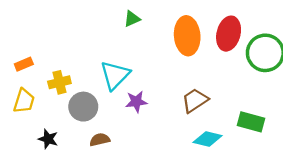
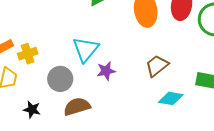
yellow cross: (59, 82) -> (28, 54), moved
brown semicircle: (100, 140) -> (77, 107), size x1.5

